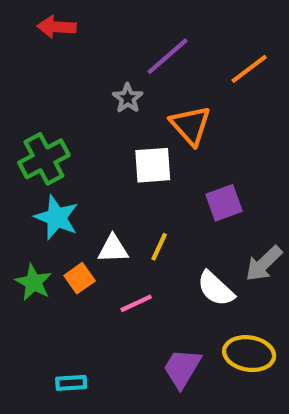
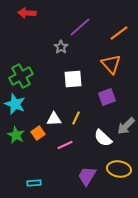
orange triangle: (190, 125) -> (111, 64), moved
cyan star: (57, 217) -> (15, 104), moved

